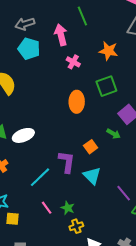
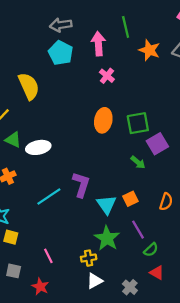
orange star: (108, 51) -> (149, 50), moved
green square: (106, 86) -> (138, 123), moved
orange square: (91, 147) -> (130, 199), moved
pink line: (47, 208) -> (48, 256), moved
green star: (68, 208) -> (107, 238), moved, size x1.6
yellow cross: (76, 226) -> (89, 258), moved

